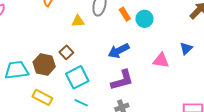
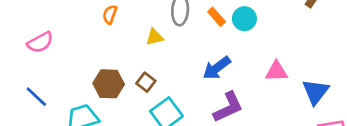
blue triangle: (186, 49) -> (315, 92), moved, size x1.5
brown hexagon: (44, 64) -> (109, 84), moved

